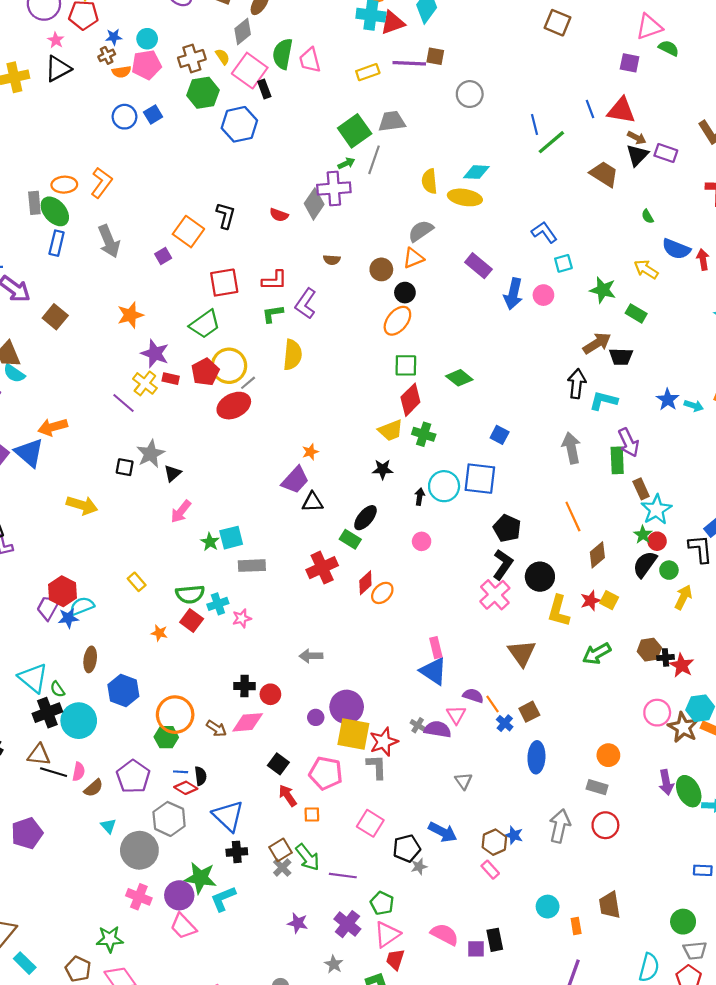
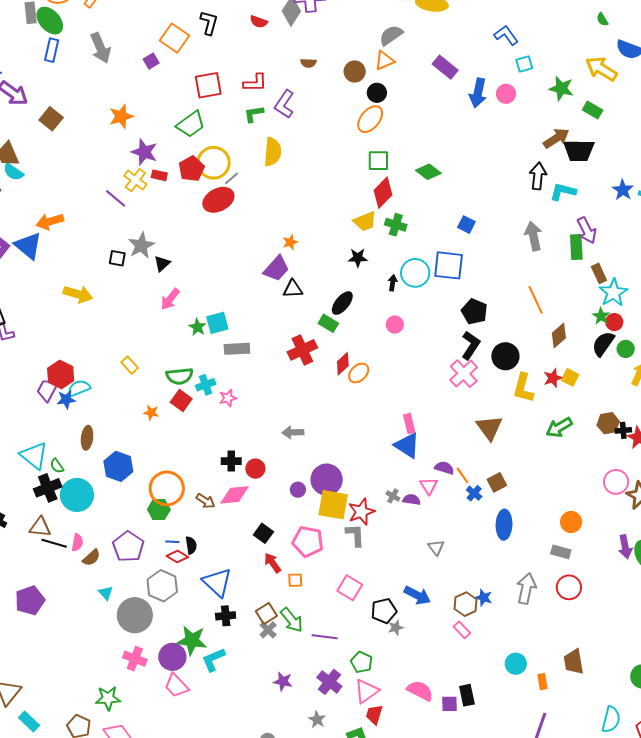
yellow arrow: (646, 269) -> (601, 69), size x1.4
black trapezoid: (621, 357) -> (579, 150), size x1.4
purple semicircle: (438, 729) -> (412, 500), size x0.7

